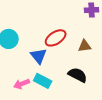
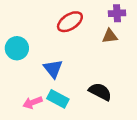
red ellipse: (56, 38) -> (70, 22), moved
brown triangle: (85, 46) -> (110, 36), moved

